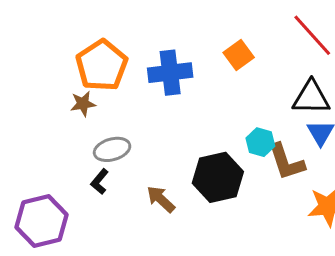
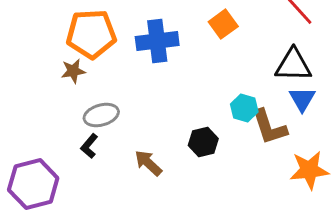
orange pentagon: (102, 65) -> (91, 34), turned 30
black hexagon: (218, 177) -> (203, 142), size x0.6

